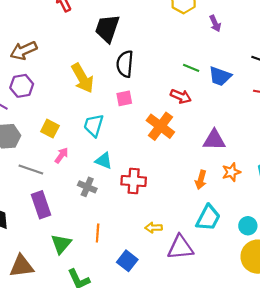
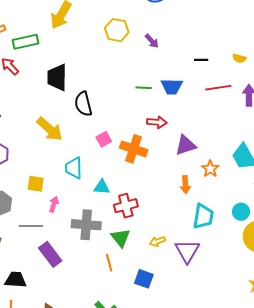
red arrow: (181, 96) -> (157, 122), moved
pink square: (124, 98) -> (104, 139), moved
cyan triangle: (104, 161) -> (102, 187), moved
gray cross: (87, 187) -> (86, 225), size x1.6
green triangle: (61, 244) -> (121, 238), moved
purple triangle: (180, 247) -> (187, 251), turned -36

